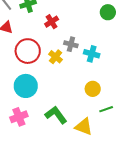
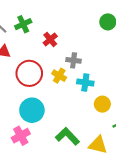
cyan cross: (92, 54) -> (85, 83), moved
pink cross: (19, 117) -> (21, 136), moved

